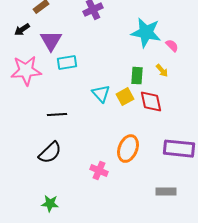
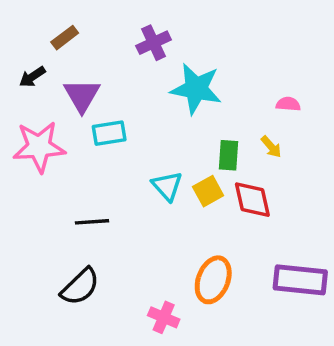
cyan star: (146, 33) -> (196, 89), moved
pink semicircle: (172, 46) -> (288, 104), turned -40

